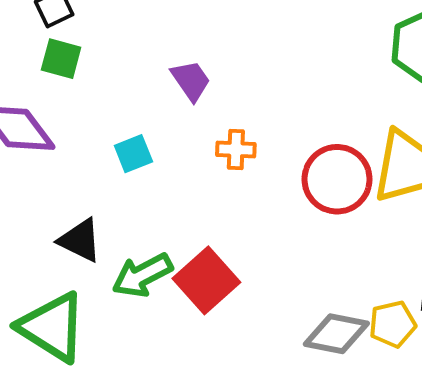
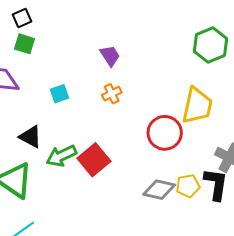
purple trapezoid: (191, 80) -> (110, 56), moved
orange cross: (236, 150) -> (112, 94), turned -30
red circle: (337, 179) -> (165, 133), moved

